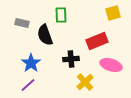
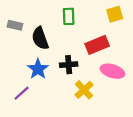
green rectangle: (61, 15) -> (69, 16), moved
blue star: (31, 63) -> (38, 69), moved

